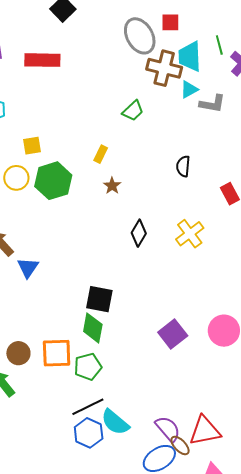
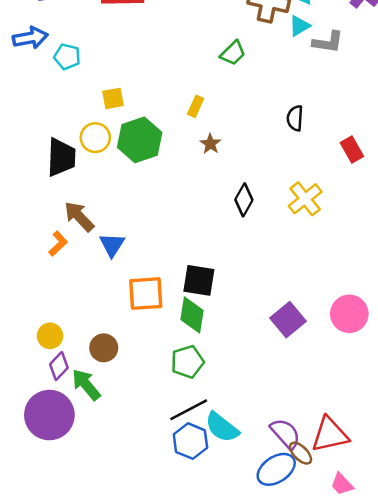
orange square: (57, 353) -> (146, 294), moved

